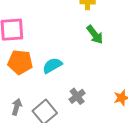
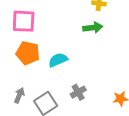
green arrow: (95, 35) -> (93, 28), moved, turned -66

